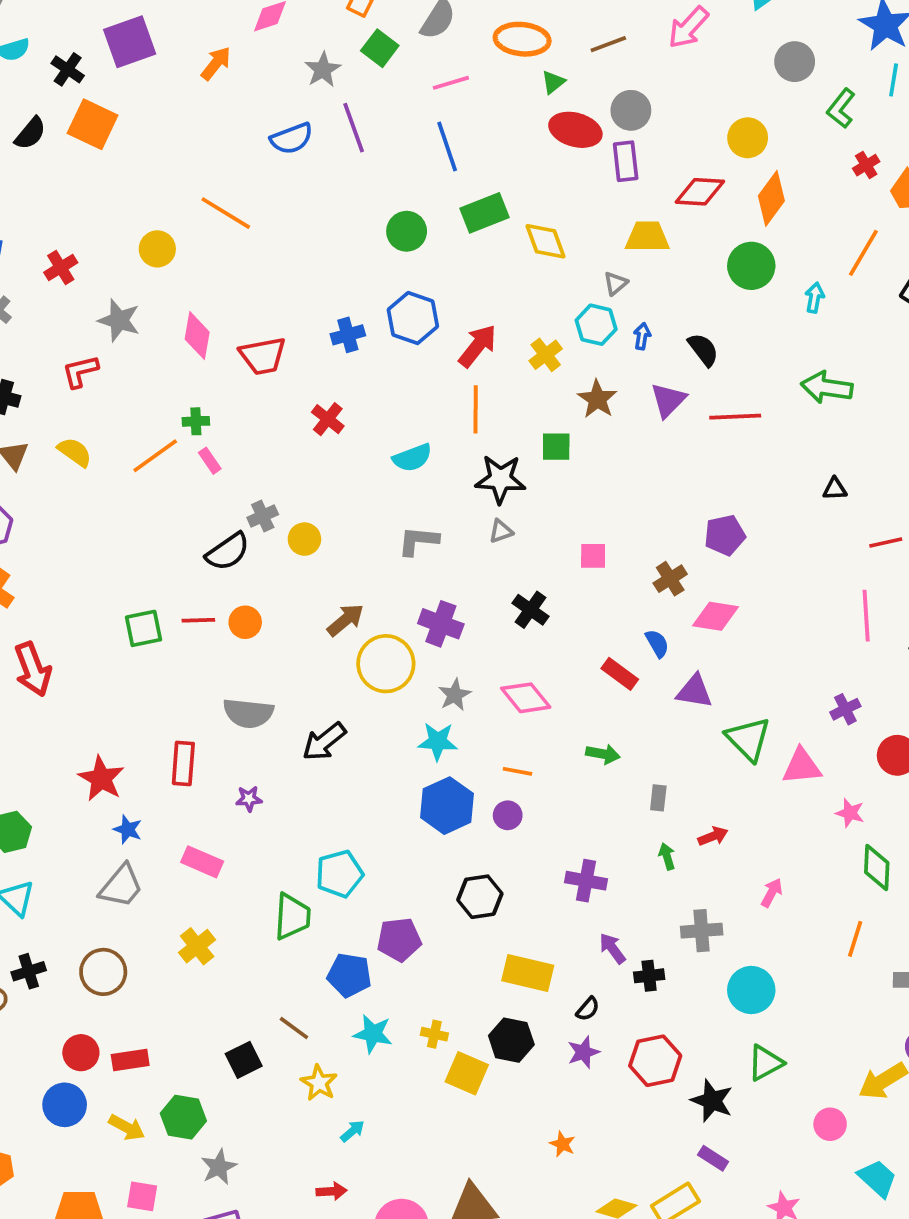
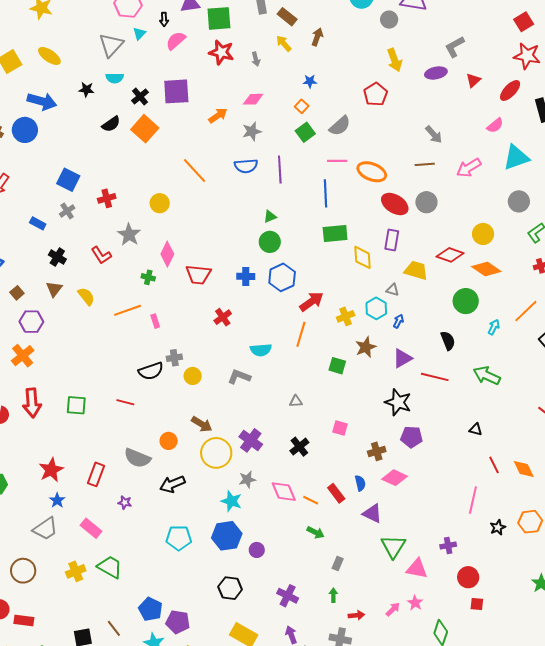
orange ellipse: (522, 39) -> (372, 172), moved
gray star: (323, 70) -> (252, 131), moved
green triangle: (553, 82) -> (270, 217), moved
purple rectangle: (626, 161) -> (392, 240), moved
orange diamond: (771, 198) -> (486, 269), turned 72
orange line: (226, 213) -> (195, 170), moved
green circle: (407, 231) -> (270, 242), moved
gray triangle: (616, 283) -> (393, 290), turned 40
black semicircle: (703, 350) -> (448, 341), moved
red L-shape: (80, 371) -> (101, 255), turned -125
green cross: (196, 421) -> (148, 277), moved
black star: (500, 479) -> (398, 402), moved
gray L-shape: (418, 541) -> (239, 377), moved
red line: (886, 543) -> (494, 465), turned 60
brown arrow: (345, 620) -> (202, 424), turned 55
orange circle: (245, 622) -> (169, 441), moved
green square: (144, 628) -> (76, 405), moved
orange line: (517, 771) -> (311, 500), moved
pink star: (850, 813) -> (415, 603), moved
red arrow: (713, 836) -> (356, 615), moved
cyan pentagon: (339, 874) -> (179, 538), moved
pink arrow: (772, 893) -> (393, 609), moved
green trapezoid: (292, 917) -> (110, 567), moved, turned -80
purple pentagon: (399, 940) -> (178, 622), moved

